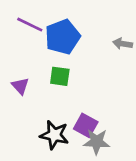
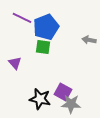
gray arrow: (123, 44) -> (89, 40), moved
green square: (60, 76) -> (43, 47), moved

